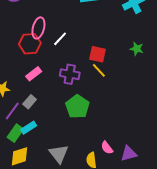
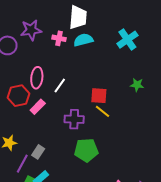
red hexagon: (30, 44) -> (19, 96), moved
pink rectangle: (34, 74) -> (38, 107), moved
green pentagon: (77, 107) -> (86, 150), turned -30

